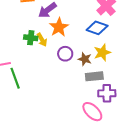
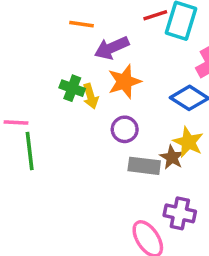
yellow star: (102, 53) -> (188, 142), turned 30
brown star: (85, 59) -> (172, 157), moved
gray rectangle: (94, 76) -> (144, 166), moved

